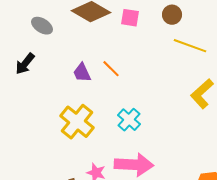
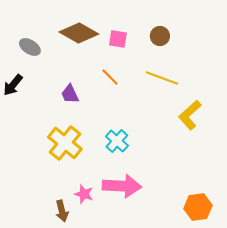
yellow line: (190, 46) -> (162, 78), moved
orange line: (111, 69) -> (110, 77), moved

